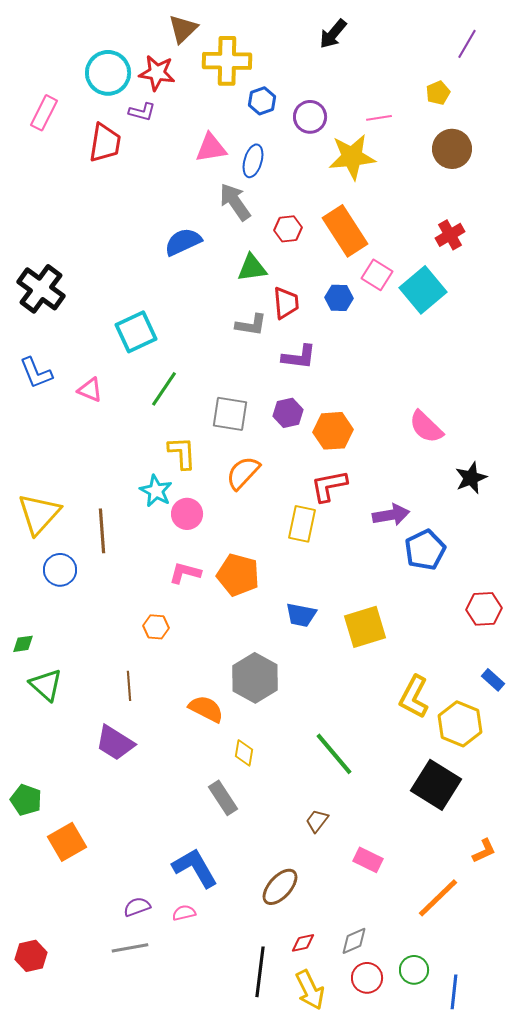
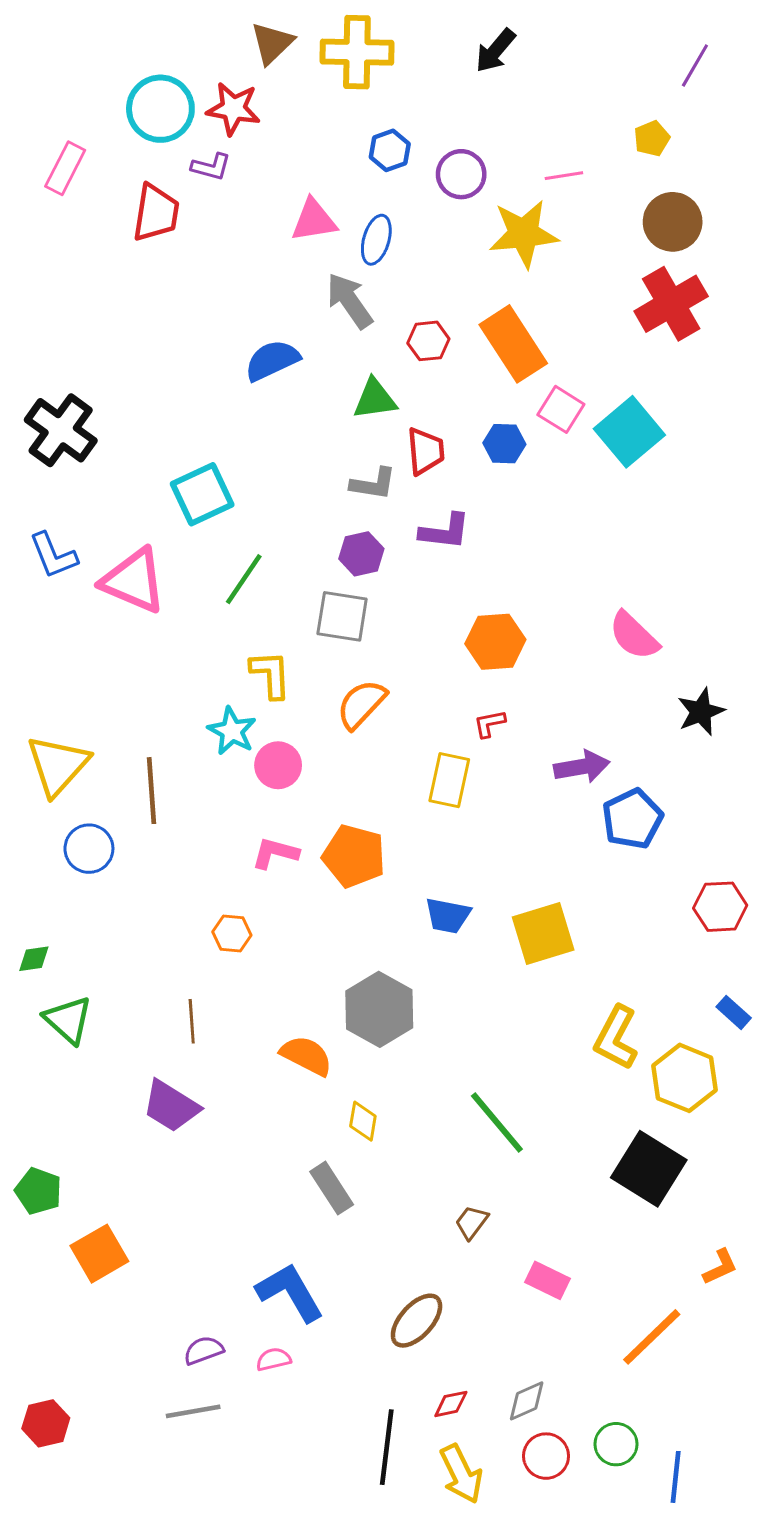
yellow cross: (227, 61) -> (357, 52), moved
red cross: (450, 235) -> (671, 304), moved, size x1.6
pink triangle: (90, 390) -> (134, 581), size x1.8
purple hexagon: (288, 413) -> (361, 554), moved
red L-shape: (329, 486) -> (489, 724), size x0.6

